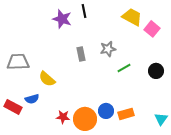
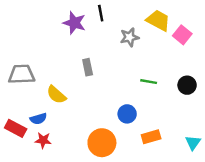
gray star: (108, 49) -> (129, 37), moved
gray rectangle: (81, 54) -> (88, 67), moved
green line: (124, 68) -> (149, 82), turned 40
blue circle: (106, 111) -> (127, 114), moved
red star: (63, 117) -> (43, 140), moved

